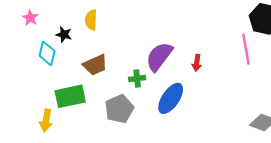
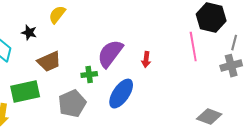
yellow semicircle: (91, 20) -> (57, 15), moved, turned 36
black star: (64, 35) -> (29, 33), moved

